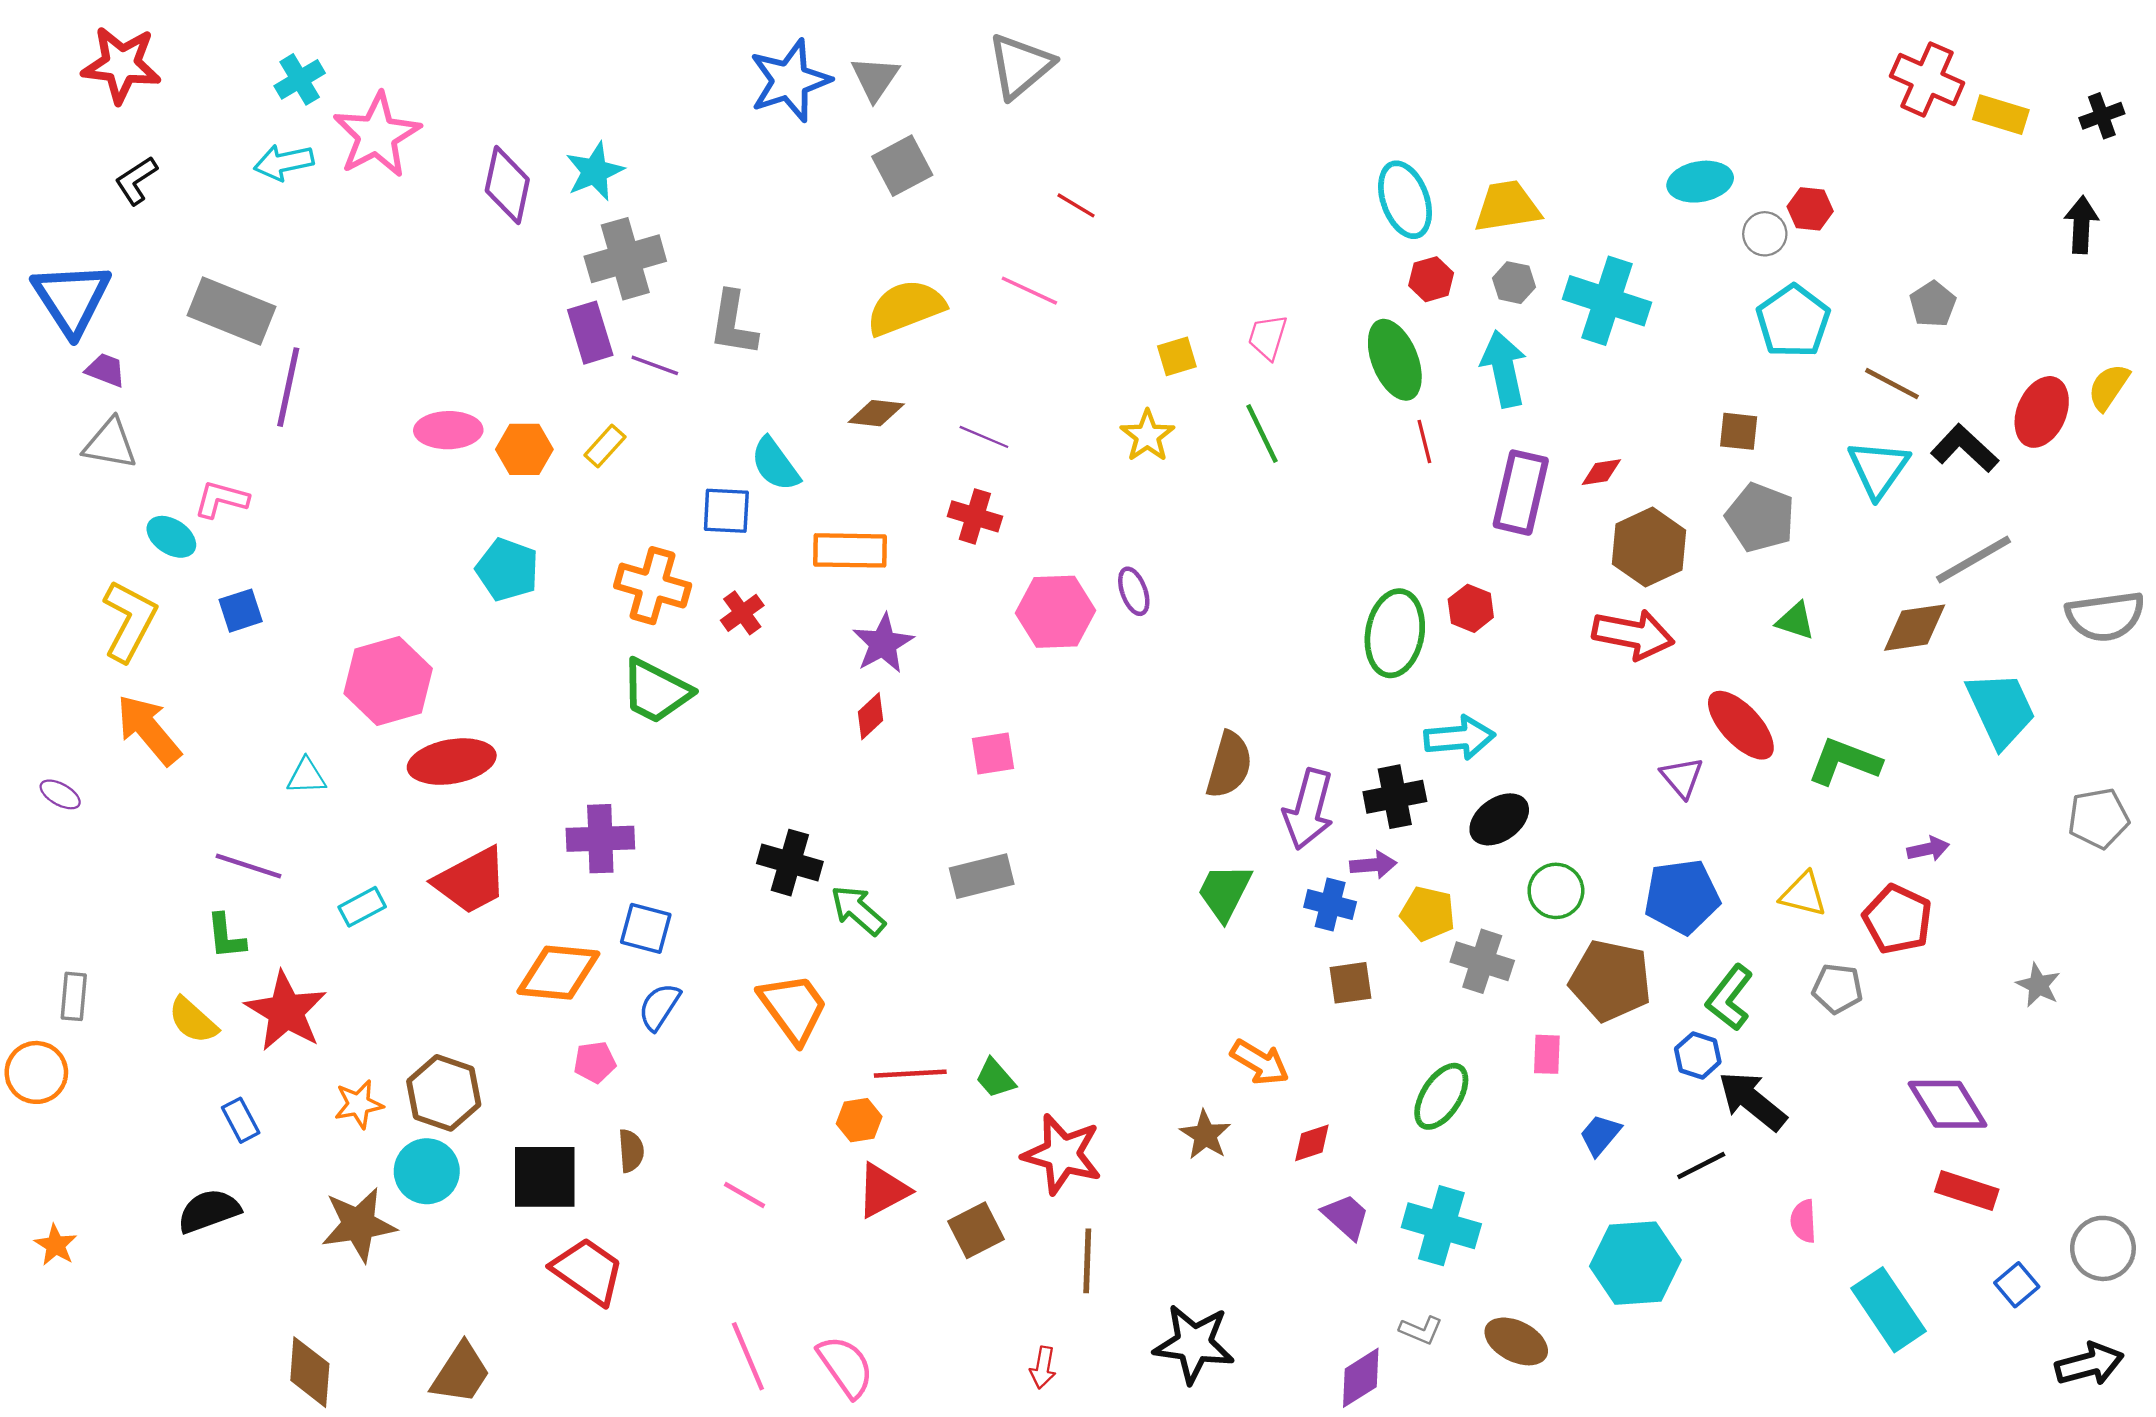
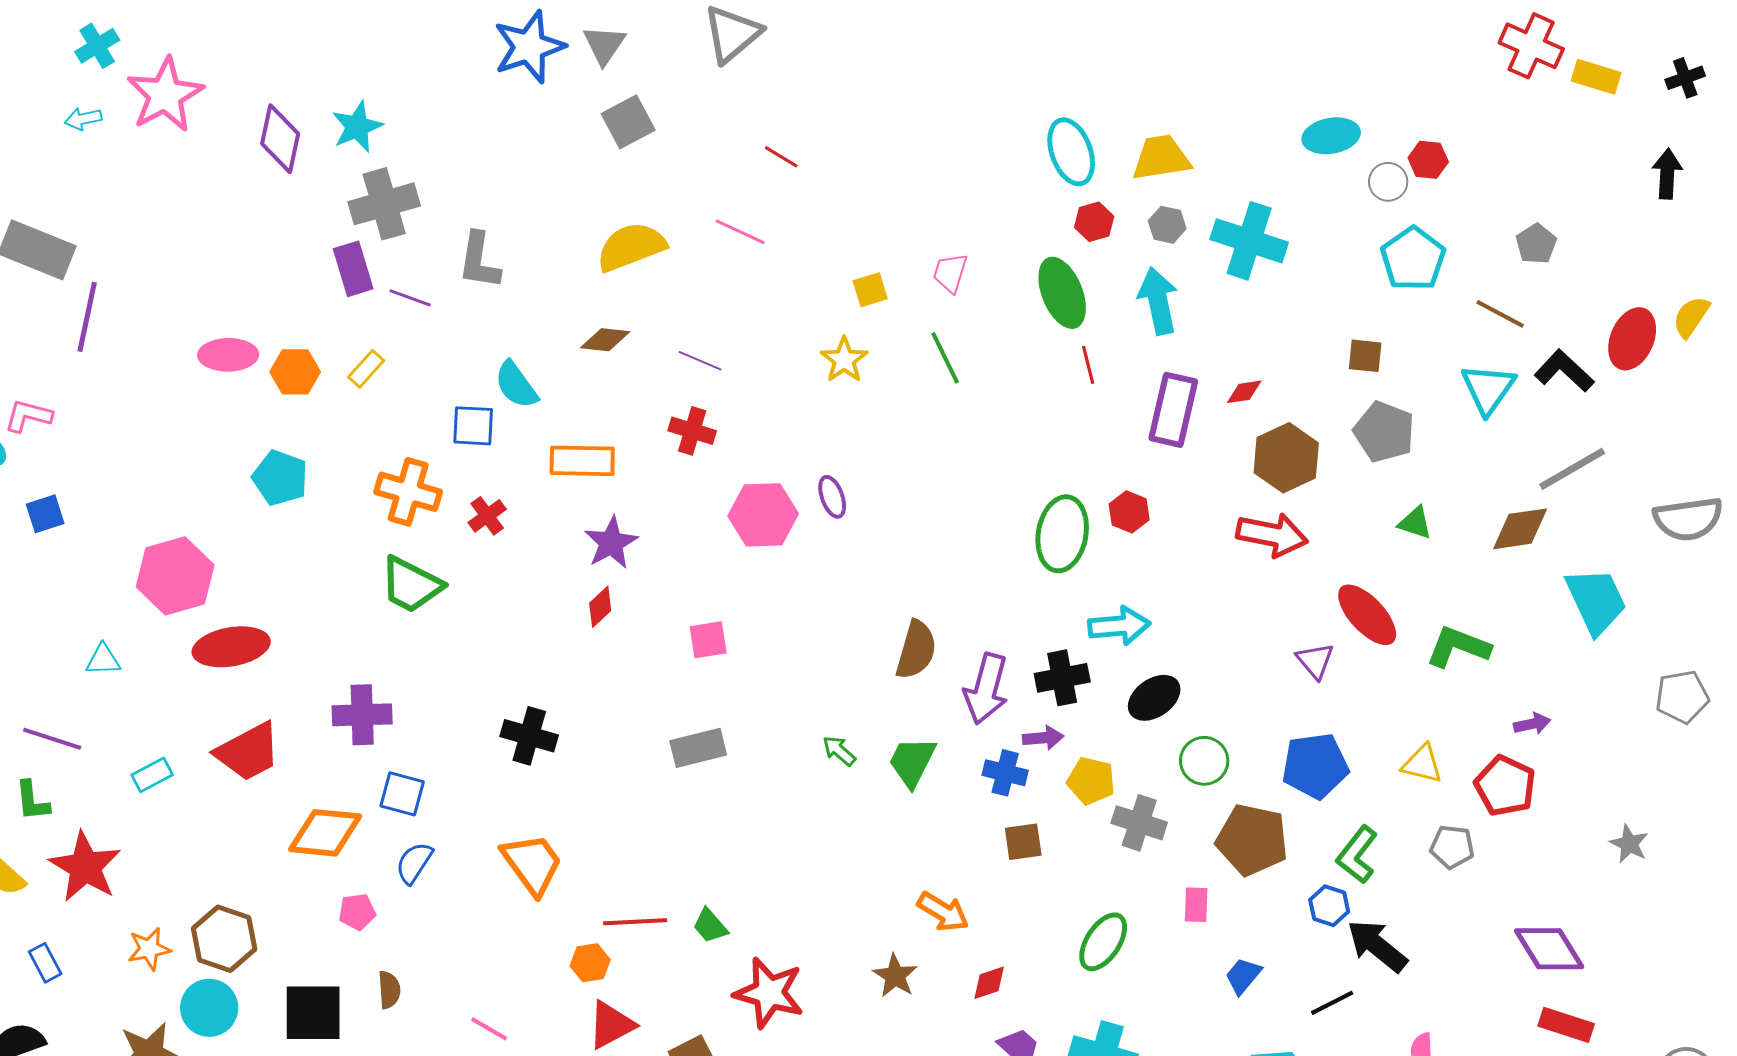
cyan arrow: (284, 162) -> (83, 119), size x0.7
green arrow: (858, 910) -> (839, 751), moved, size x0.7

